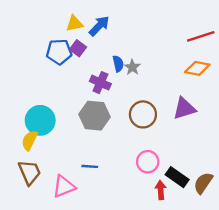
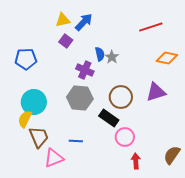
red line: (201, 36) -> (151, 27), moved
blue pentagon: (59, 52) -> (26, 59), moved
brown trapezoid: (30, 172) -> (39, 137), moved
black rectangle: (177, 177) -> (109, 118), moved

